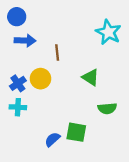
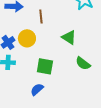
green semicircle: (107, 108) -> (83, 63), turned 42
green square: (76, 132) -> (45, 66), moved

